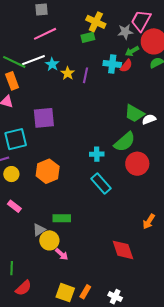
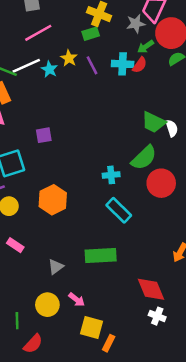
yellow star: (68, 73) -> (69, 58), moved
purple line: (86, 75) -> (92, 65), moved, turned -35
purple square: (44, 118) -> (44, 135), size x0.6
white semicircle: (149, 119) -> (172, 128), turned 96
green rectangle: (62, 218) -> (101, 255), moved, size x1.4
gray triangle: (39, 230) -> (56, 267), moved
yellow circle: (49, 240) -> (47, 305), moved
yellow square: (65, 293) -> (91, 328), moved
white cross: (115, 297) -> (157, 316), moved

